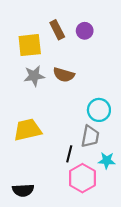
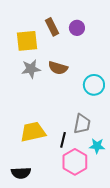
cyan circle: (99, 110) -> (94, 85), moved
yellow trapezoid: (27, 130) -> (33, 132), moved

